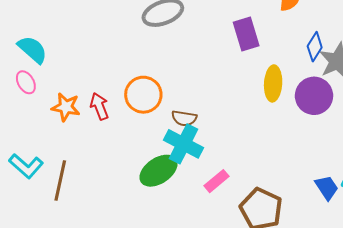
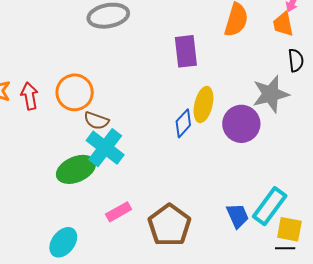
blue diamond: (315, 47) -> (183, 123), moved
brown semicircle: (184, 118) -> (96, 121), moved
pink rectangle: (216, 181) -> (119, 212), moved

